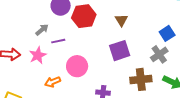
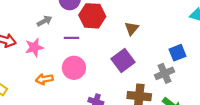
purple line: (58, 41) -> (71, 38), moved
purple square: (120, 51) -> (123, 61), turned -30

